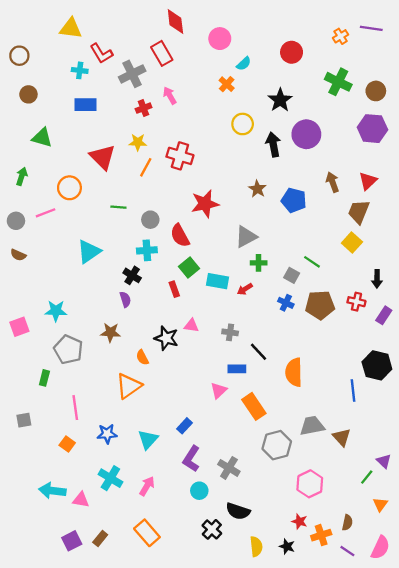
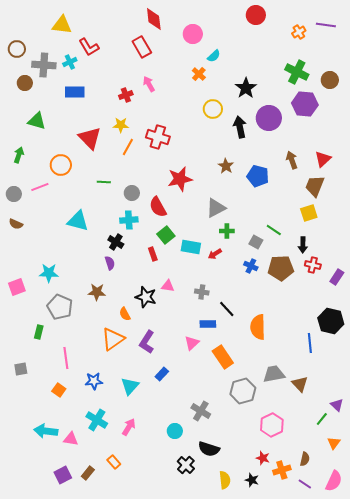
red circle: (292, 52) -> (256, 15), moved
cyan cross: (80, 70) -> (70, 62), turned -32
gray cross: (132, 74) -> (44, 65), moved, turned 30
purple hexagon: (372, 129) -> (305, 104), moved
yellow square: (352, 242) -> (309, 213), turned 30
cyan triangle: (89, 252) -> (78, 221), turned 50
black arrow: (377, 279) -> (303, 245), moved
purple L-shape: (191, 459) -> (147, 342), moved
orange rectangle: (147, 533) -> (114, 462), moved, size x0.6

